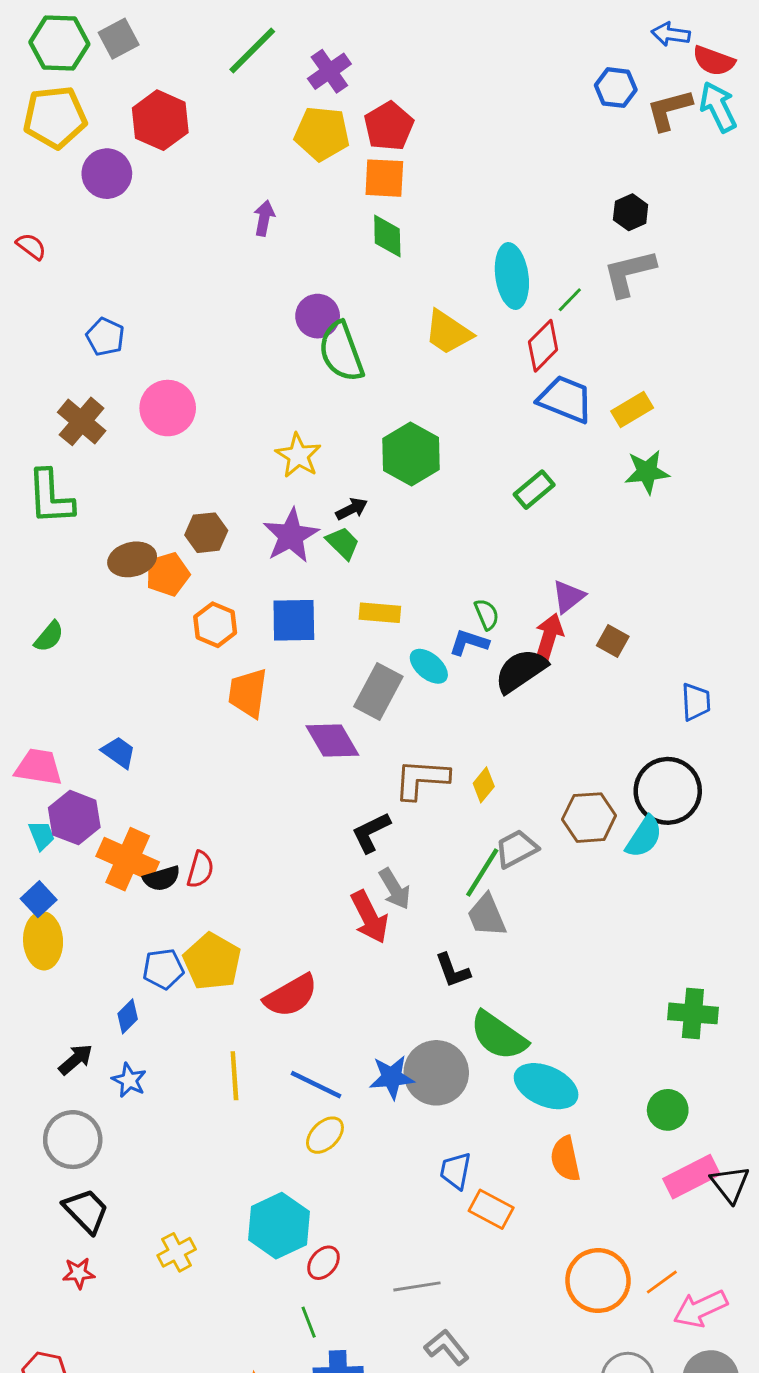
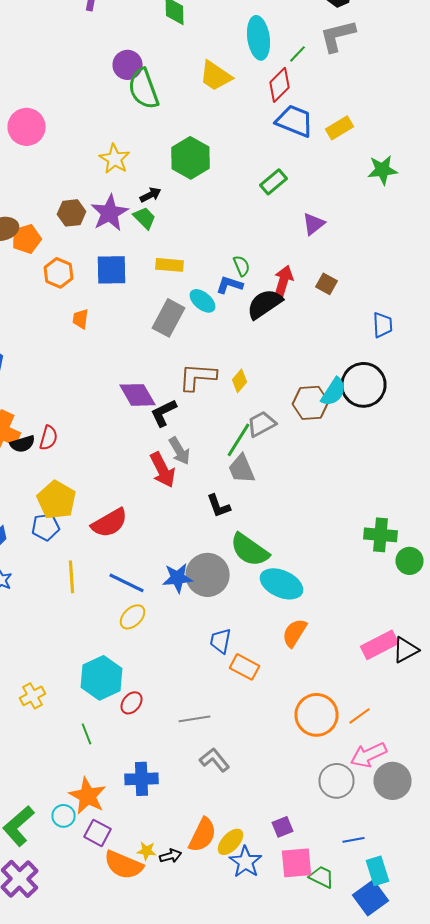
green star: (647, 472) -> (382, 170), moved
brown hexagon: (206, 533) -> (72, 213), moved
purple triangle: (568, 596) -> (314, 224), moved
orange trapezoid: (248, 693) -> (80, 319), size x0.6
purple diamond: (332, 740) -> (138, 395), moved
cyan semicircle: (644, 837) -> (334, 392), moved
blue pentagon: (163, 969) -> (46, 527), moved
green circle: (668, 1110) -> (410, 561), moved
orange semicircle: (565, 1159) -> (294, 633), turned 44
black triangle: (730, 1184) -> (406, 650), turned 40
pink arrow: (700, 1309) -> (368, 755), moved
green line: (309, 1322) -> (86, 734), moved

